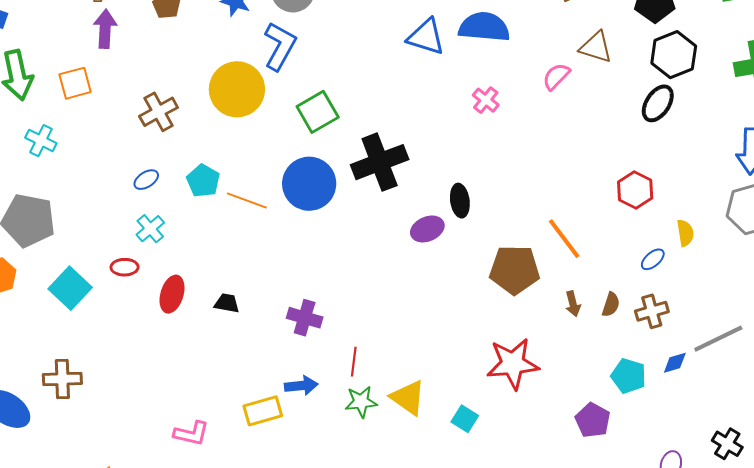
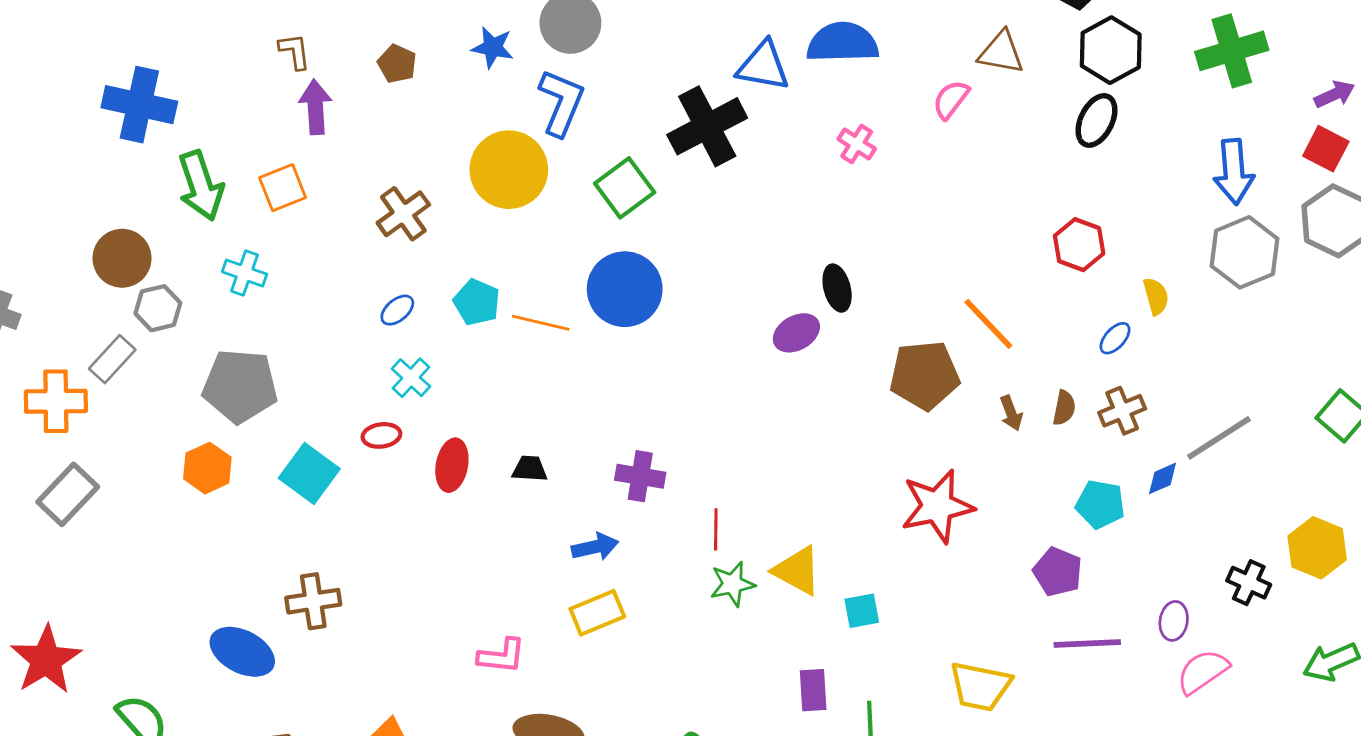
black cross: (380, 162) -> (707, 126), moved
blue arrow: (301, 386) -> (595, 547), moved
cyan square: (465, 419) -> (862, 611), moved, turned -36

